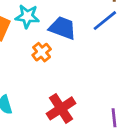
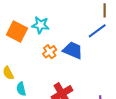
blue trapezoid: (63, 28) -> (73, 50), moved

